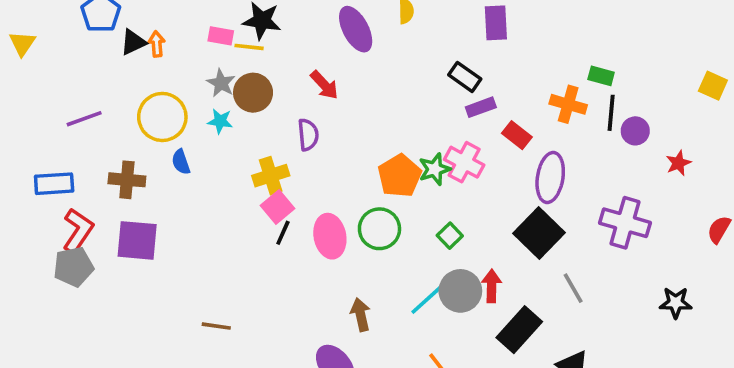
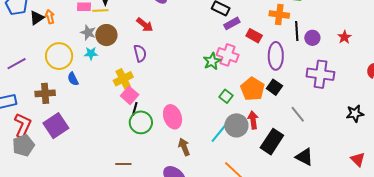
black line: (611, 113) -> (297, 31), moved
purple circle: (635, 131) -> (312, 38), moved
orange pentagon: (400, 176) -> (252, 89), moved
green circle: (379, 229) -> (141, 122), moved
black square: (539, 233) -> (274, 87), size x0.6
pink ellipse: (330, 236) -> (173, 117), moved
purple square: (137, 240) -> (56, 126), turned -30
brown line: (216, 326) -> (123, 164), moved

